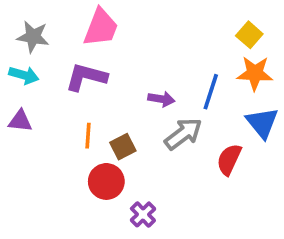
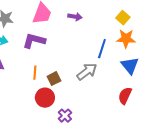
purple arrow: (161, 99) -> (75, 17), moved
red semicircle: (229, 159) -> (125, 96), moved

